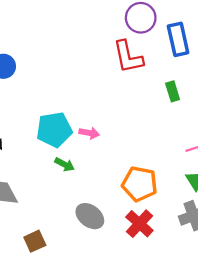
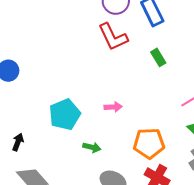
pink arrow: (89, 133) -> (113, 107), moved
green arrow: (65, 164) -> (92, 147), moved

